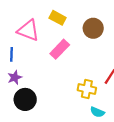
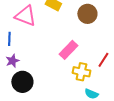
pink rectangle: (60, 49) -> (68, 50), moved

